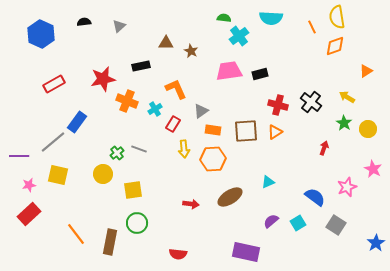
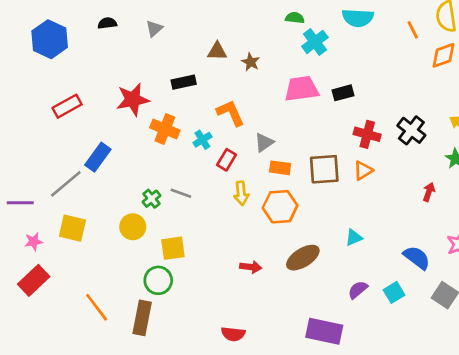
green circle: (137, 223) -> (158, 280), moved

